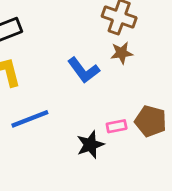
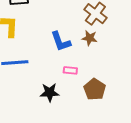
pink rectangle: (117, 126) -> (70, 70), moved

